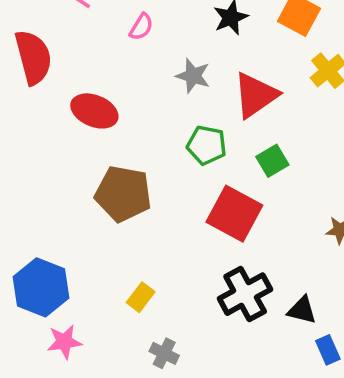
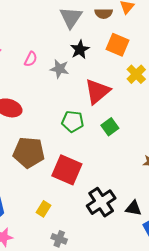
gray star: (193, 76) -> (60, 69), moved
red square: (234, 214) -> (67, 170), moved

